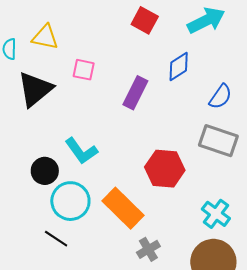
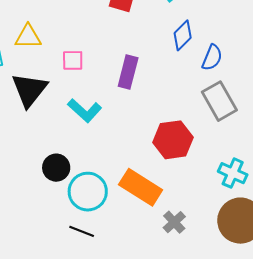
blue diamond: (179, 67) -> (183, 35), moved
gray rectangle: (218, 141) -> (219, 101), turned 54
cyan L-shape: (81, 151) -> (85, 110), moved

